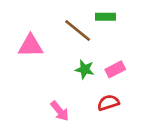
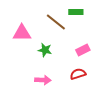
green star: (85, 69) -> (45, 50), moved
pink arrow: (60, 111) -> (43, 80), turned -49

